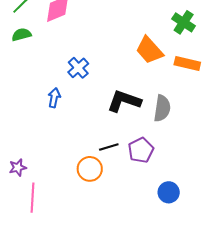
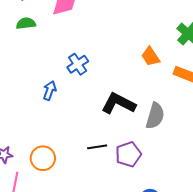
orange trapezoid: (149, 50) -> (151, 57), size x0.7
orange circle: (90, 169) -> (43, 158), moved

